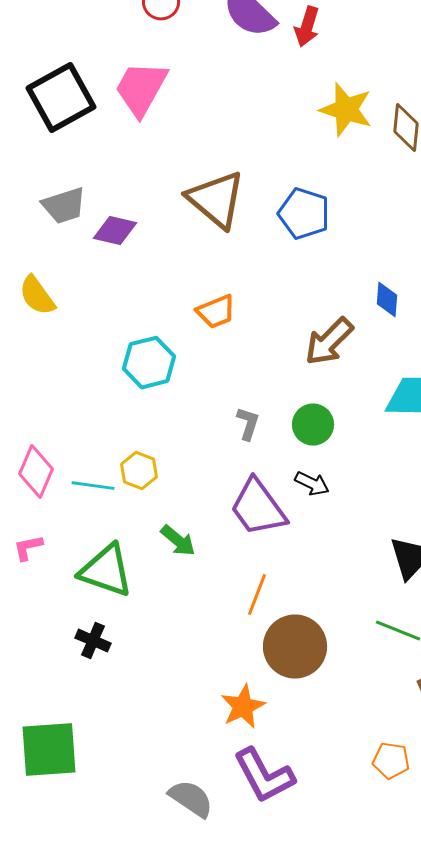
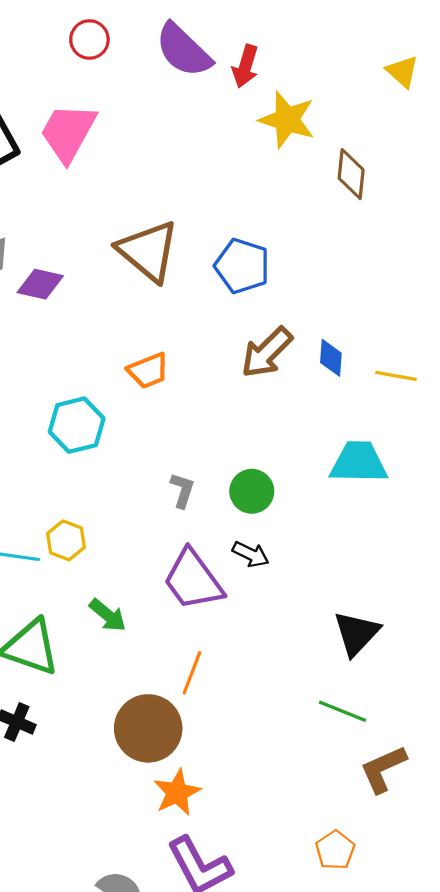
yellow star: (346, 110) -> (287, 120), moved
brown arrow: (329, 342) -> (267, 352), moved
brown circle: (295, 647) -> (148, 728), moved
orange pentagon: (391, 761) -> (335, 850), turned 30

